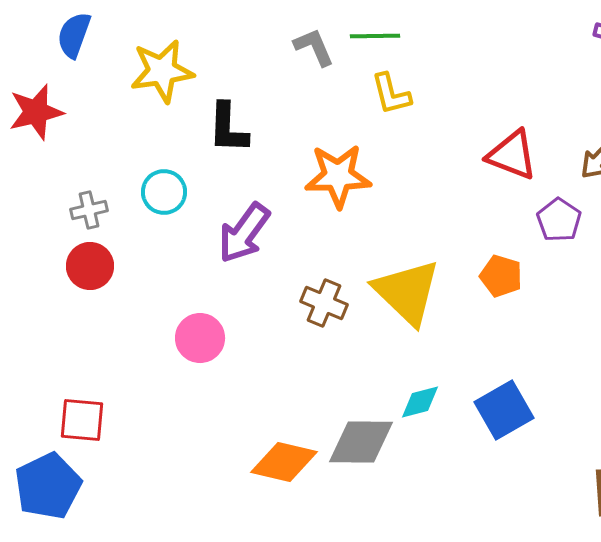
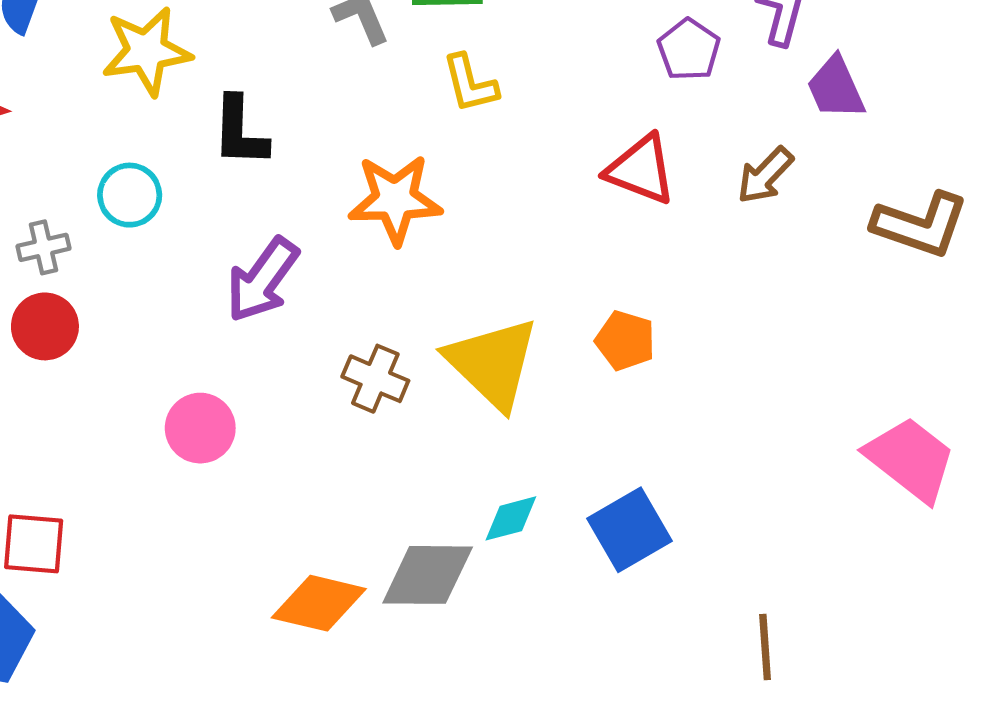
cyan circle: (164, 192) -> (130, 195), moved
purple pentagon: (559, 220) -> (689, 50), moved

